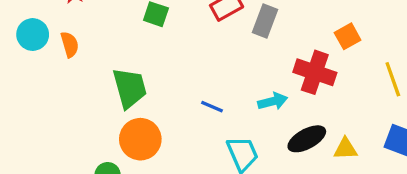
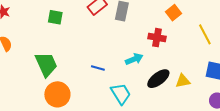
red cross: (315, 72) -> (157, 38), size x0.7

